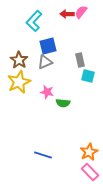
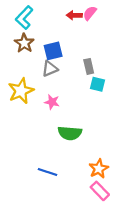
cyan L-shape: (34, 21) -> (24, 18), moved
brown star: (19, 60) -> (24, 43), moved
green semicircle: (63, 103) -> (70, 133), moved, size x1.5

